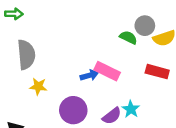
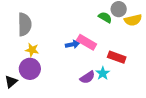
red rectangle: (157, 72) -> (117, 57), moved
purple circle: (73, 110) -> (30, 69), moved

